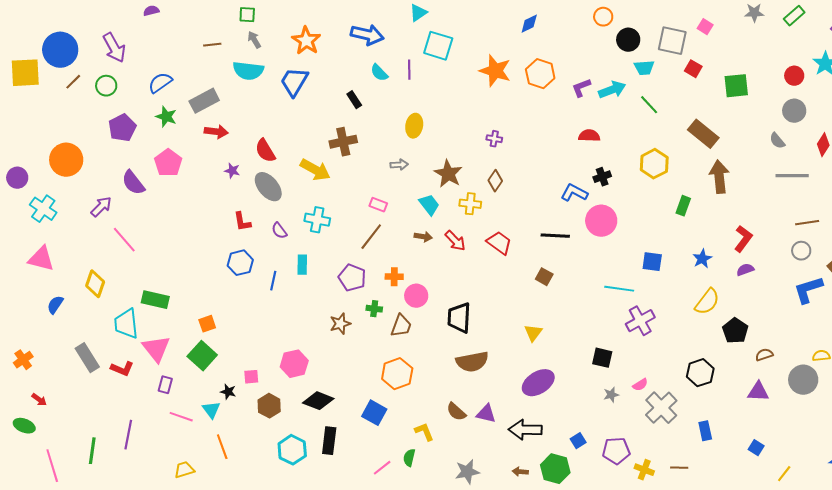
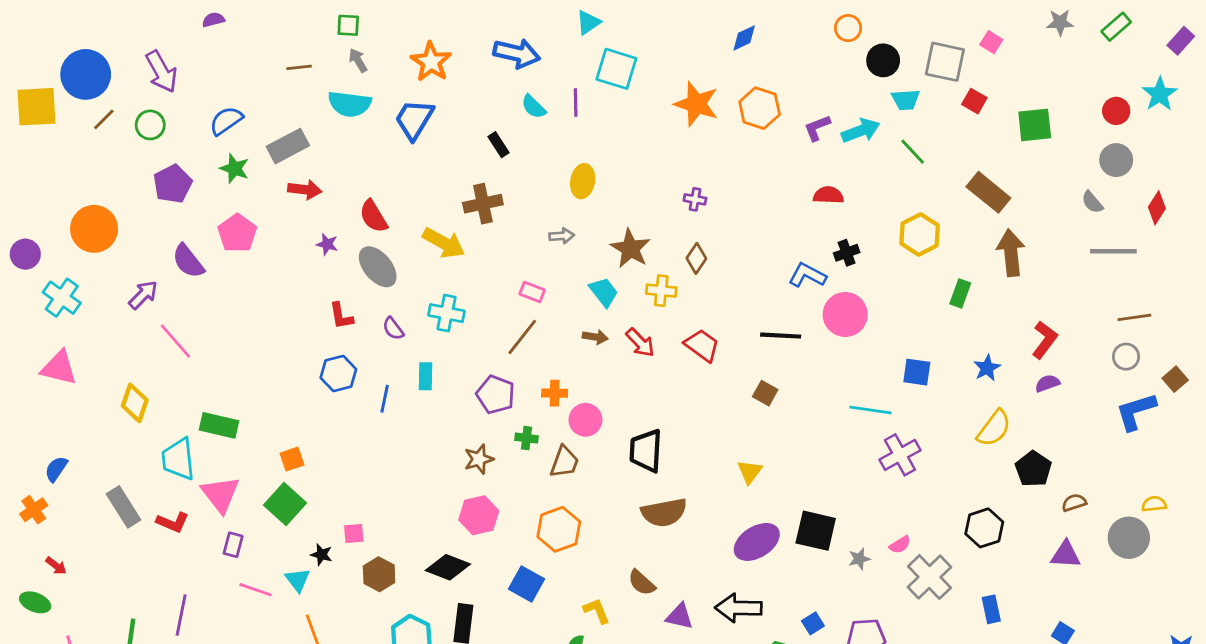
blue semicircle: (55, 305) -> (56, 469), moved
black square: (602, 358) -> (816, 531), moved, size x1.4
pink hexagon: (294, 364) -> (479, 515), moved
purple triangle: (486, 414) -> (680, 616), moved

